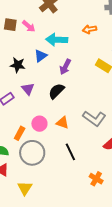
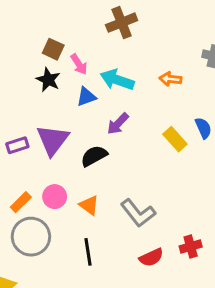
brown square: (10, 25) -> (53, 49), moved
pink arrow: (29, 26) -> (79, 64), moved
black star: (18, 65) -> (48, 80), moved
purple triangle: (28, 89) -> (53, 140), size x1.6

